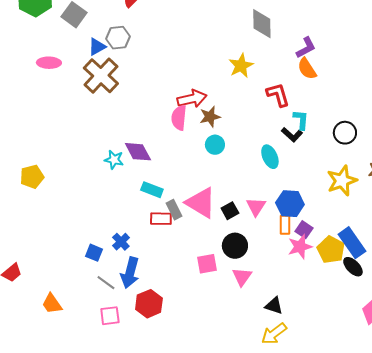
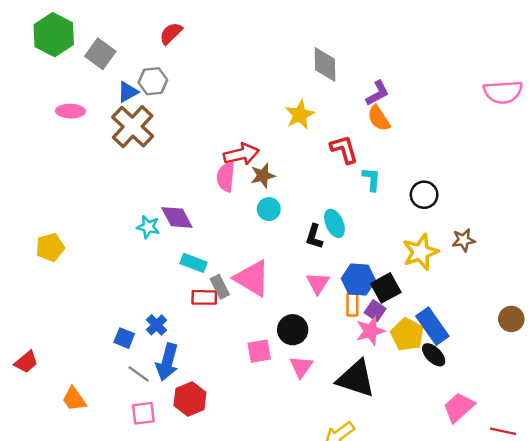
black L-shape: (292, 135) -> (314, 237), moved, turned 65
black square: (230, 211) -> (386, 288), moved, size x1.4
black triangle: (274, 306) -> (356, 379), moved, size x1.8

